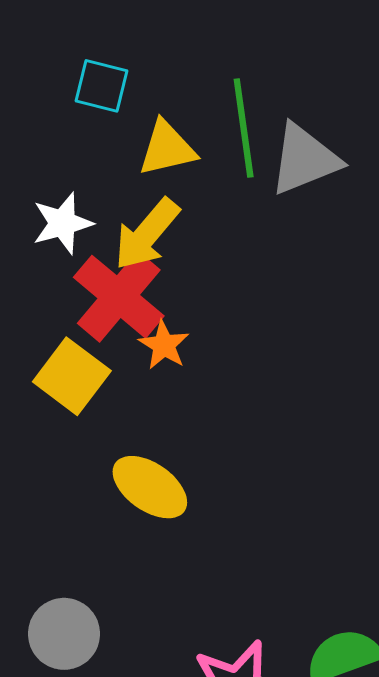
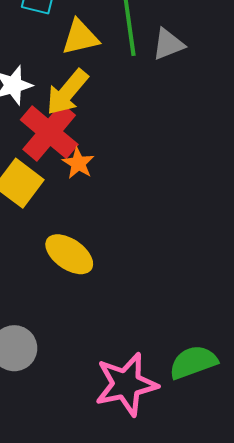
gray triangle: (304, 159) -> (168, 44), size x0.7

